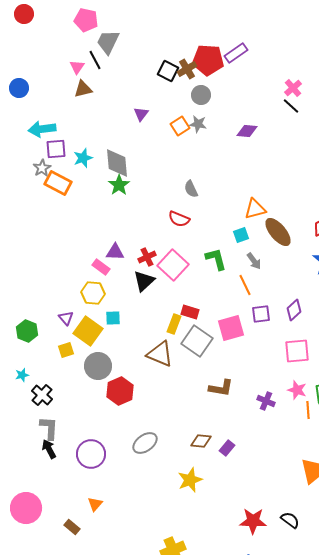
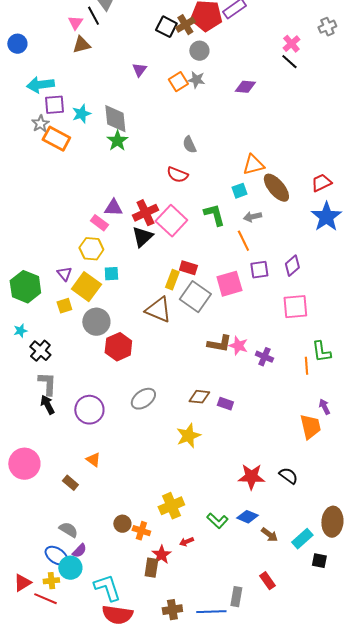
red cross: (147, 257) -> (145, 213), size x1.4
gray arrow: (254, 261) -> (252, 217), turned 114
green hexagon: (27, 331) -> (25, 287), size x1.4
pink star: (297, 390) -> (238, 346), moved
purple rectangle: (227, 448) -> (225, 404), turned 70
orange triangle: (95, 504) -> (93, 460), turned -35

